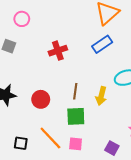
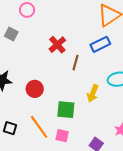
red cross: (58, 51) -> (57, 45), turned -30
brown line: (75, 91) -> (75, 63), moved

